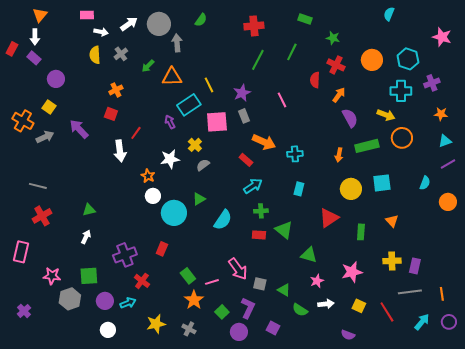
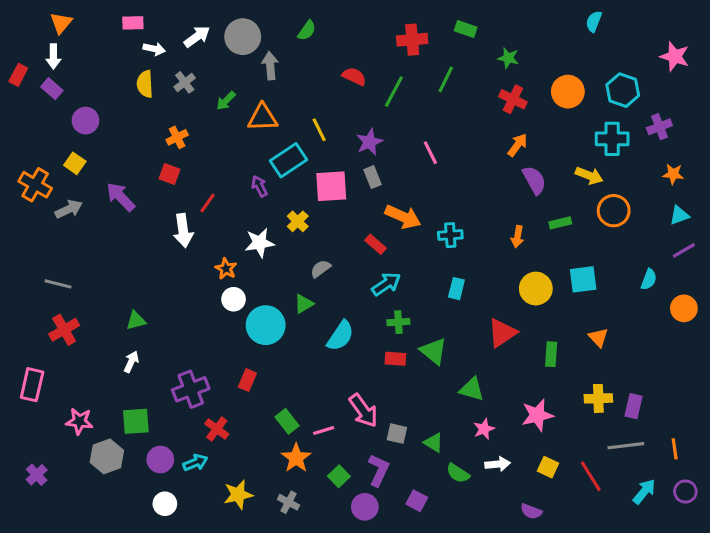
red cross: (254, 26) -> (412, 40), moved
red semicircle: (315, 80) -> (354, 76), moved, turned 112
green rectangle: (367, 146) -> (560, 223), size x0.6
gray semicircle: (203, 165) -> (321, 269), moved

